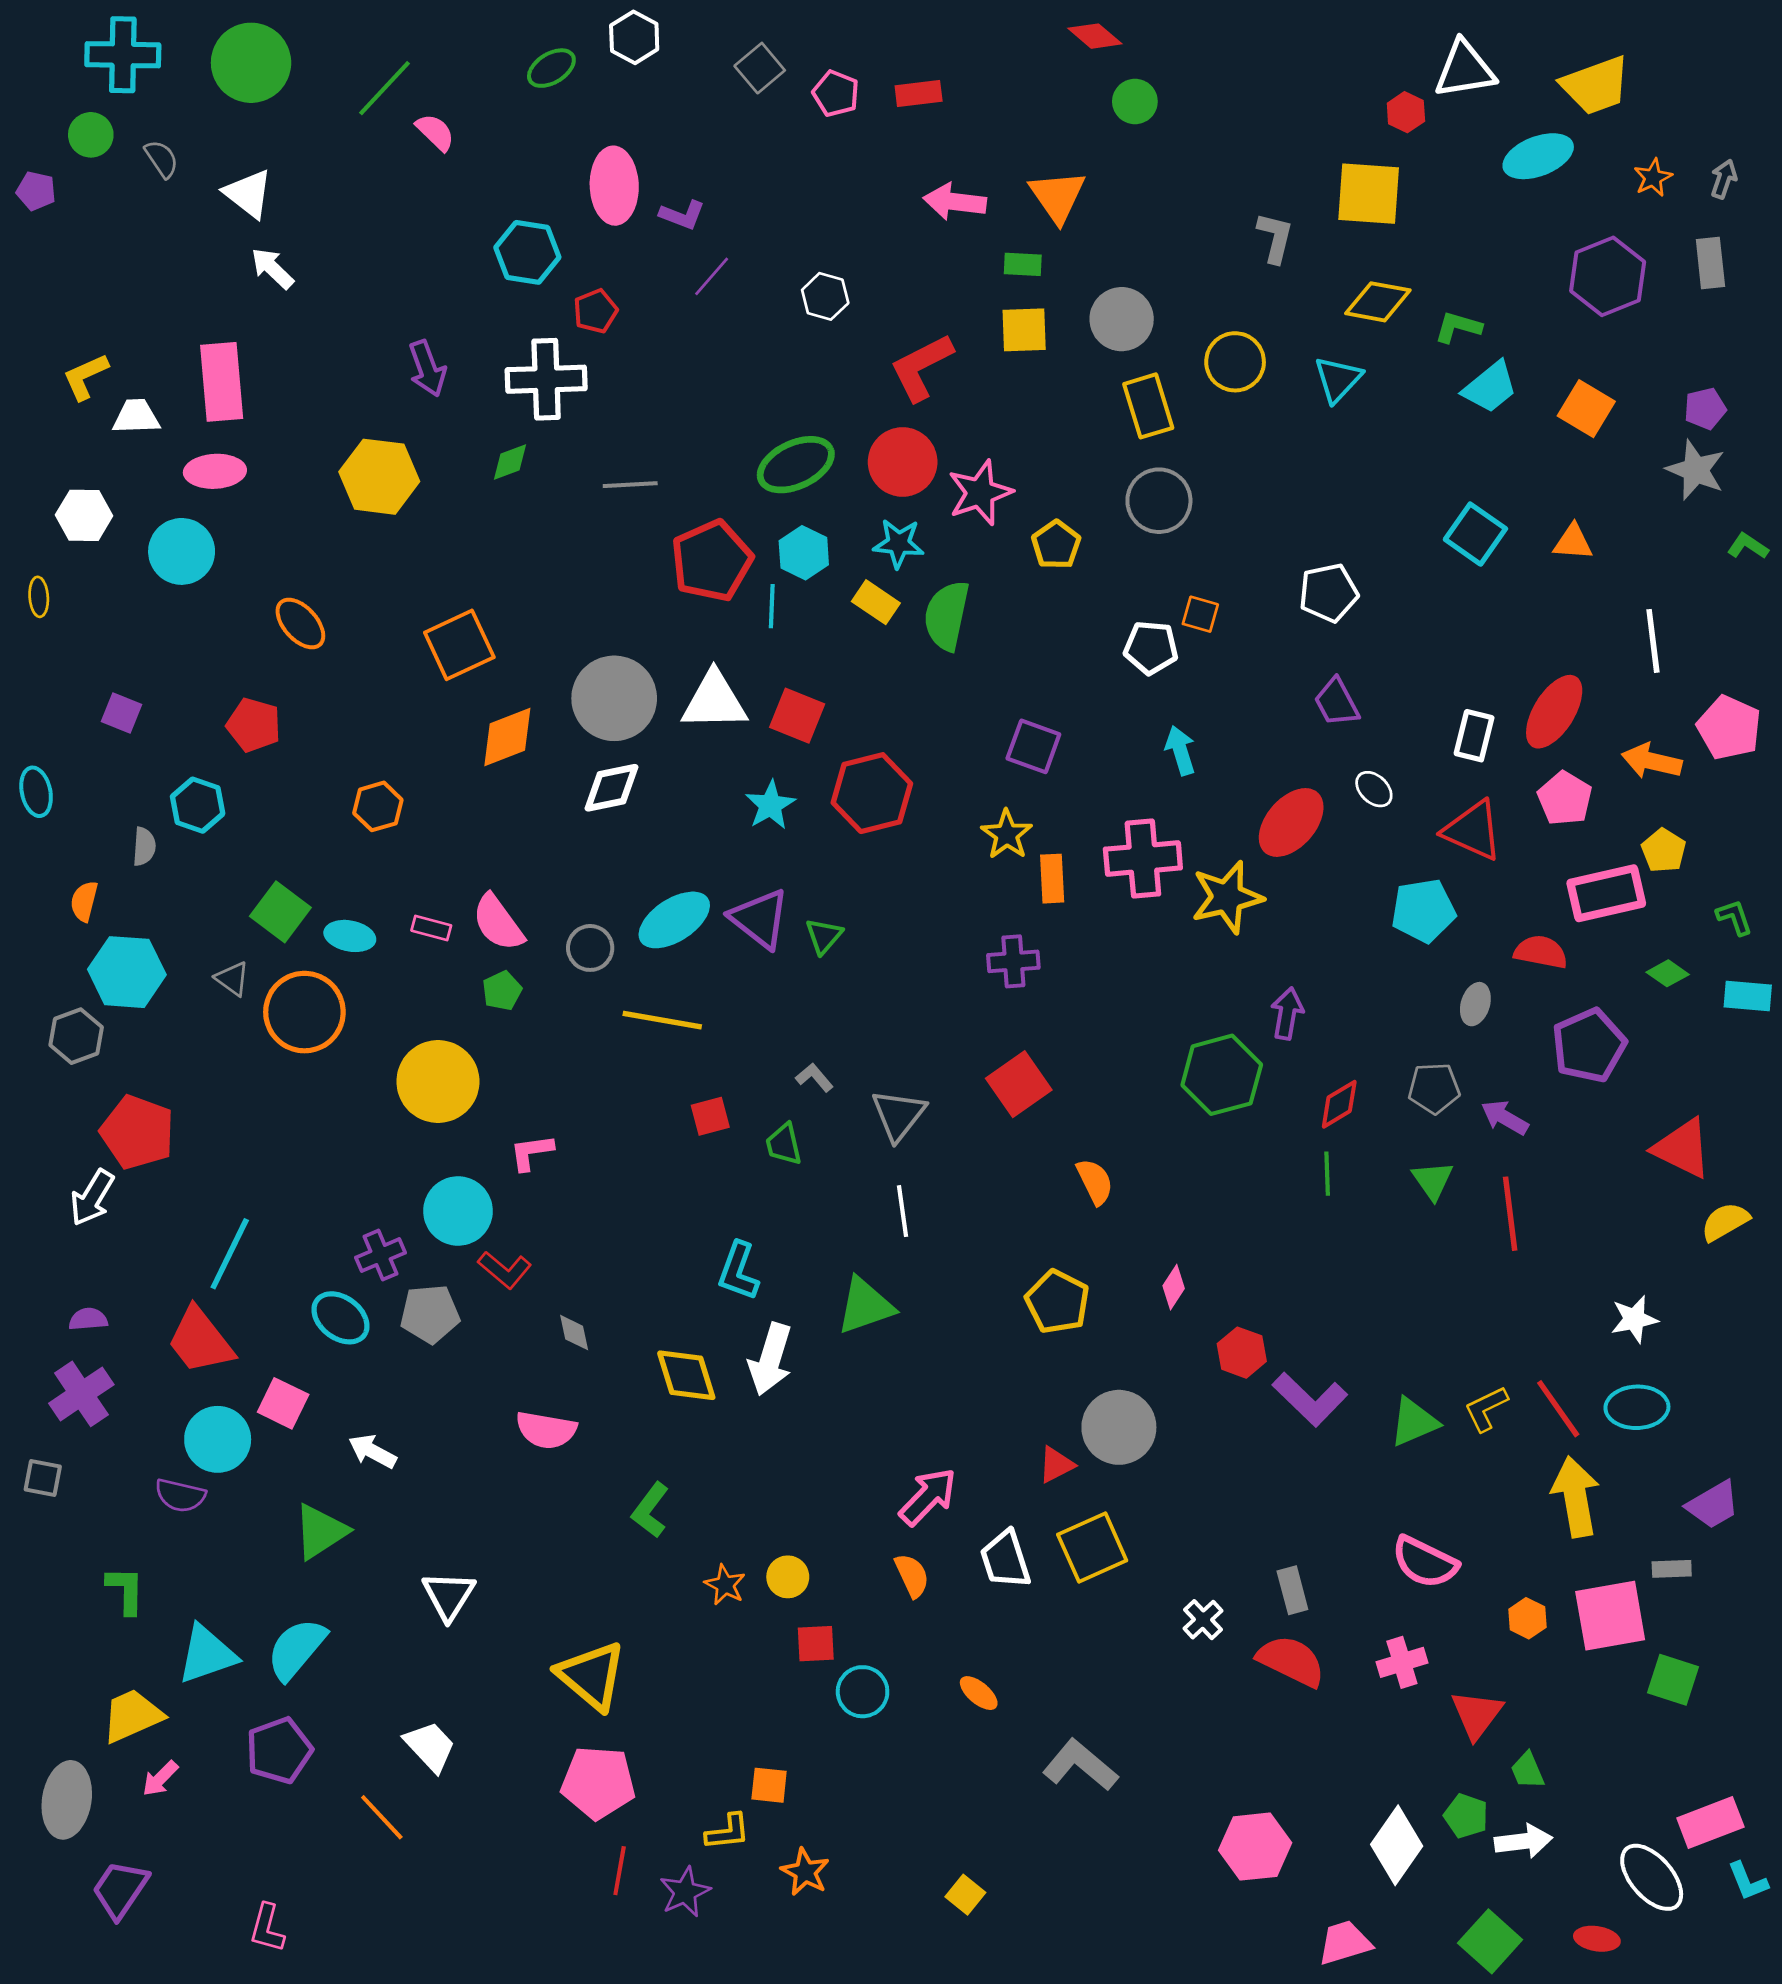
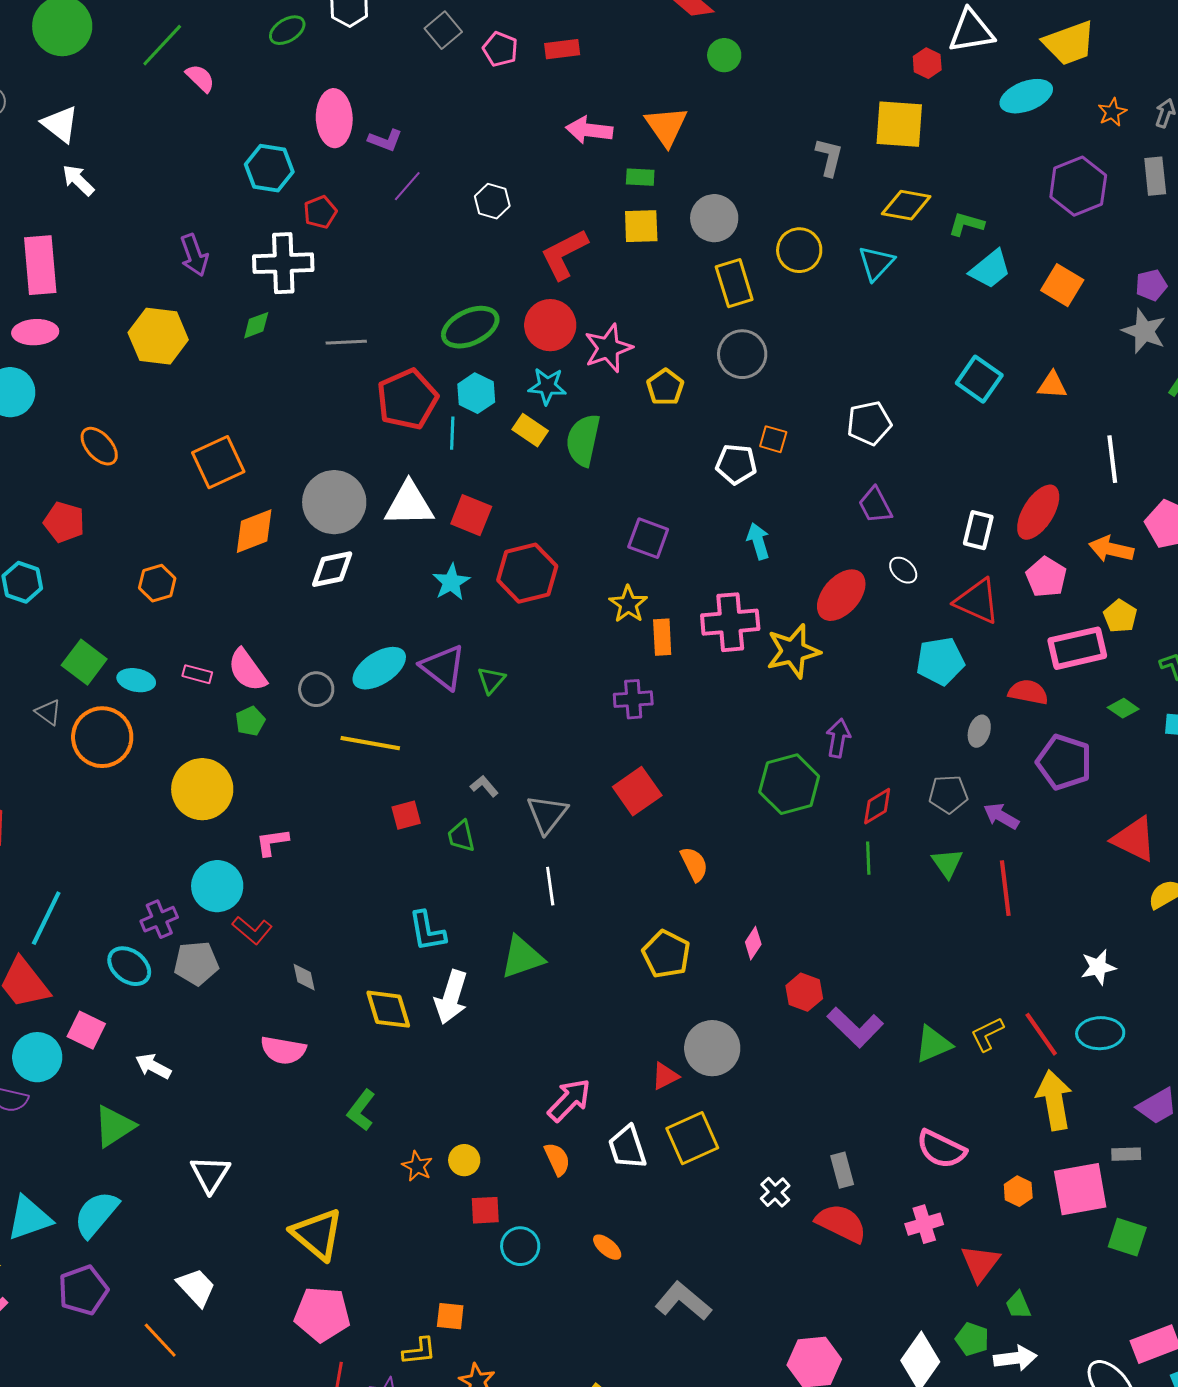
purple pentagon: (1589, 1045) -> (1064, 762), turned -30
cyan L-shape: (738, 1271) -> (427, 931), turned -30

